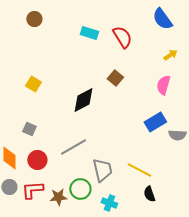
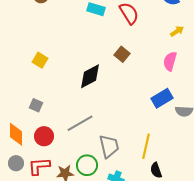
yellow line: (139, 170) -> (146, 146), turned 75

